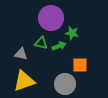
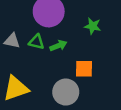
green star: (72, 33) -> (93, 26), moved
gray triangle: (21, 54) -> (12, 41), moved

